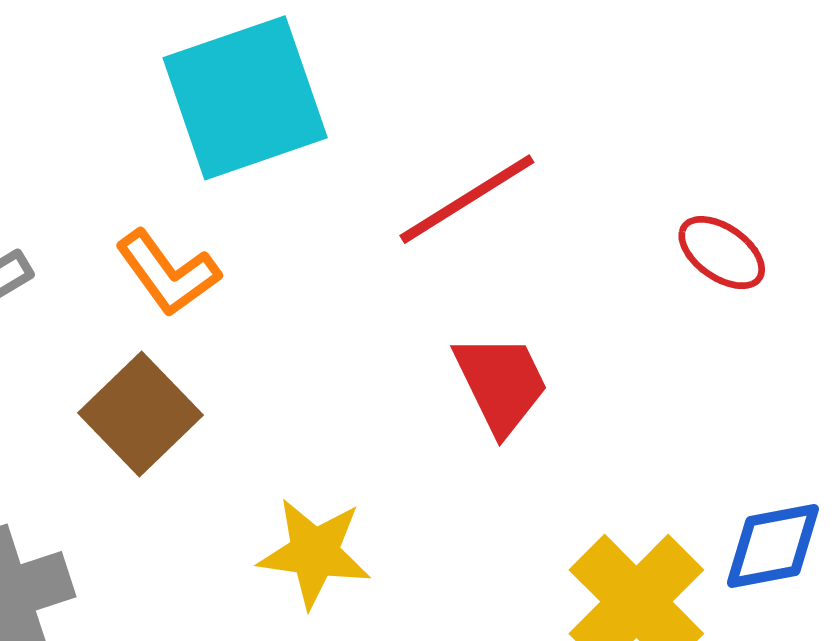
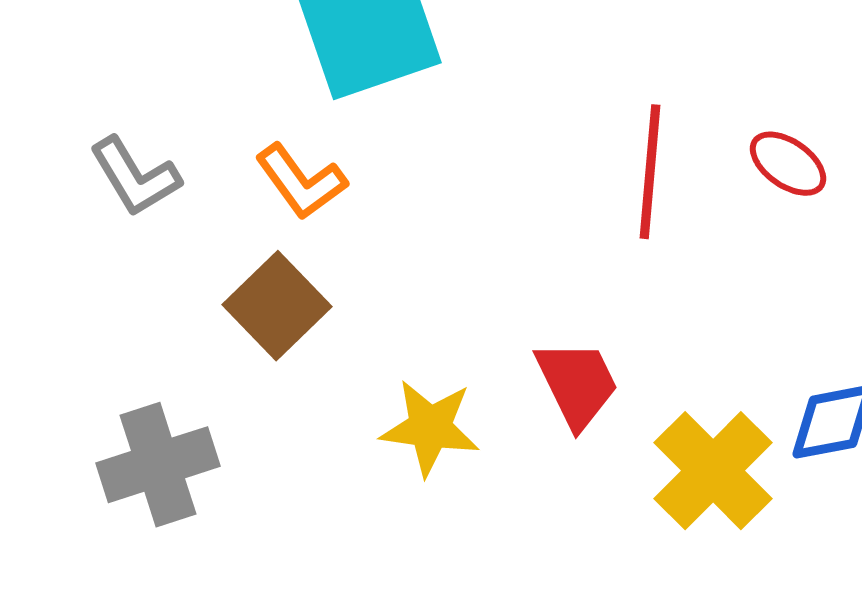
red line: (467, 199) -> (650, 172), moved, turned -53
red trapezoid: (501, 383) -> (577, 384), moved

